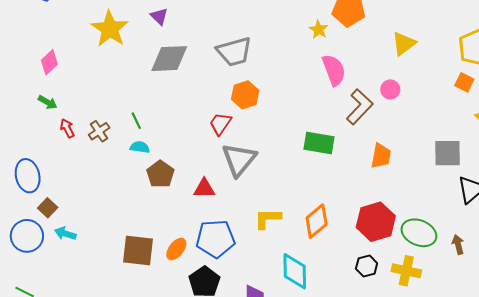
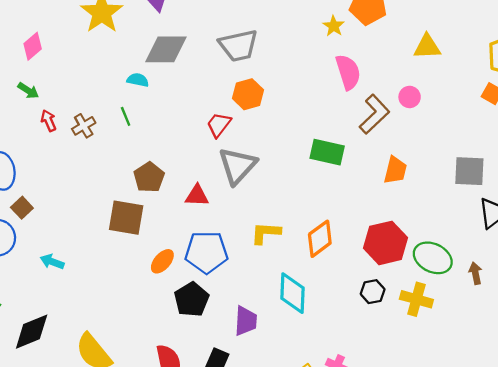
yellow triangle: (404, 44) -> (427, 47), turned 32
cyan semicircle: (140, 147) -> (138, 80), moved
cyan arrow: (65, 234) -> (52, 262), moved
brown square: (138, 250) -> (126, 218), moved

